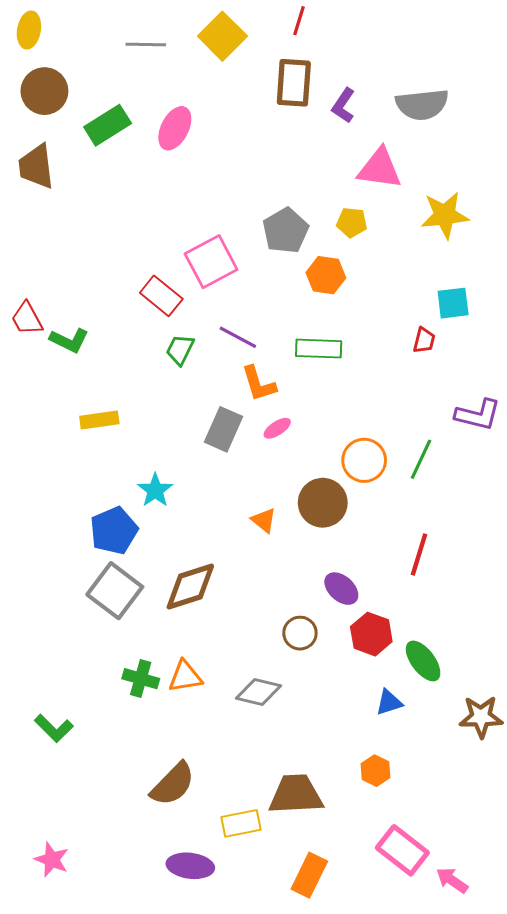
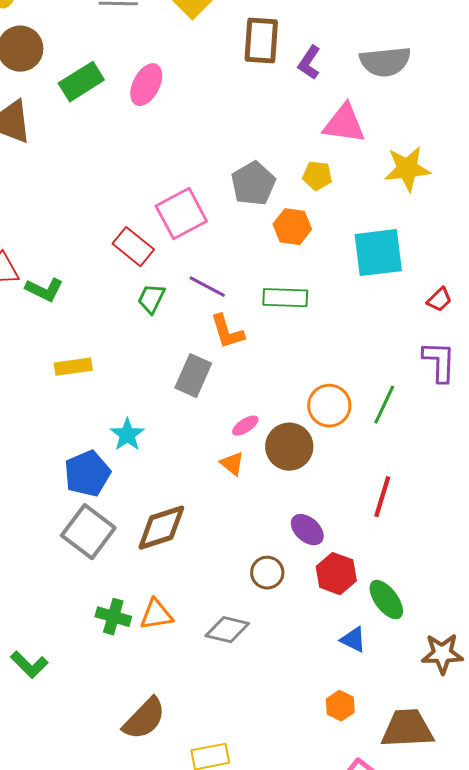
cyan square: (453, 303) -> (378, 253), moved, size x1.6
red trapezoid: (424, 340) -> (439, 300), moved, turned 32
purple L-shape: (478, 415) -> (439, 362), turned -102
pink ellipse: (277, 428) -> (245, 426), moved
blue triangle: (389, 702) -> (353, 640), turned 44
brown trapezoid: (296, 794) -> (407, 729), moved

